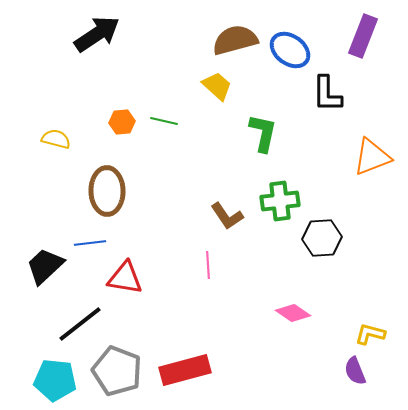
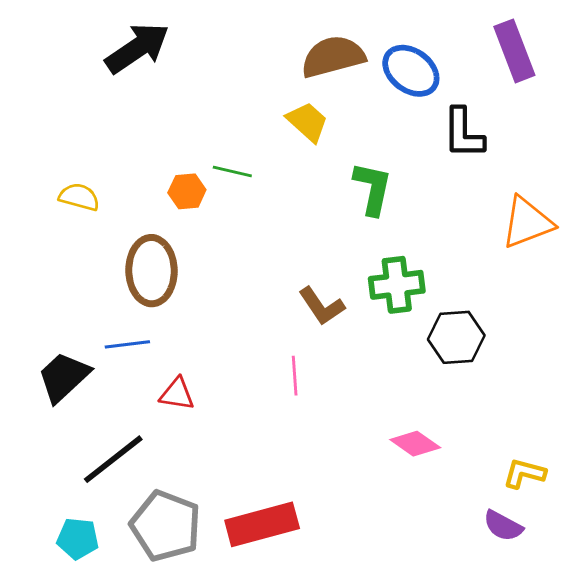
purple rectangle: (363, 36) -> (514, 51), turned -42
orange hexagon: (122, 122) -> (187, 191), moved
red triangle: (125, 278) -> (177, 394), size x0.7
purple semicircle: (355, 371) -> (503, 526), turned -40
cyan pentagon: (55, 380) -> (78, 539), size x0.7

